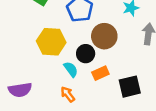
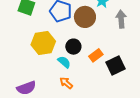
brown circle: (104, 36) -> (85, 17), moved
orange rectangle: (100, 73) -> (96, 55), moved

